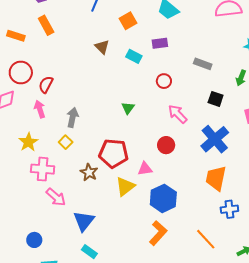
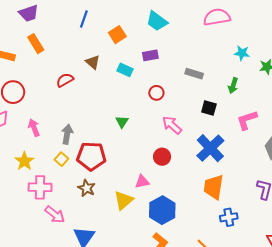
red semicircle: (46, 85) -> (65, 80), moved, turned 36
red pentagon: (114, 153) -> (91, 156), moved

